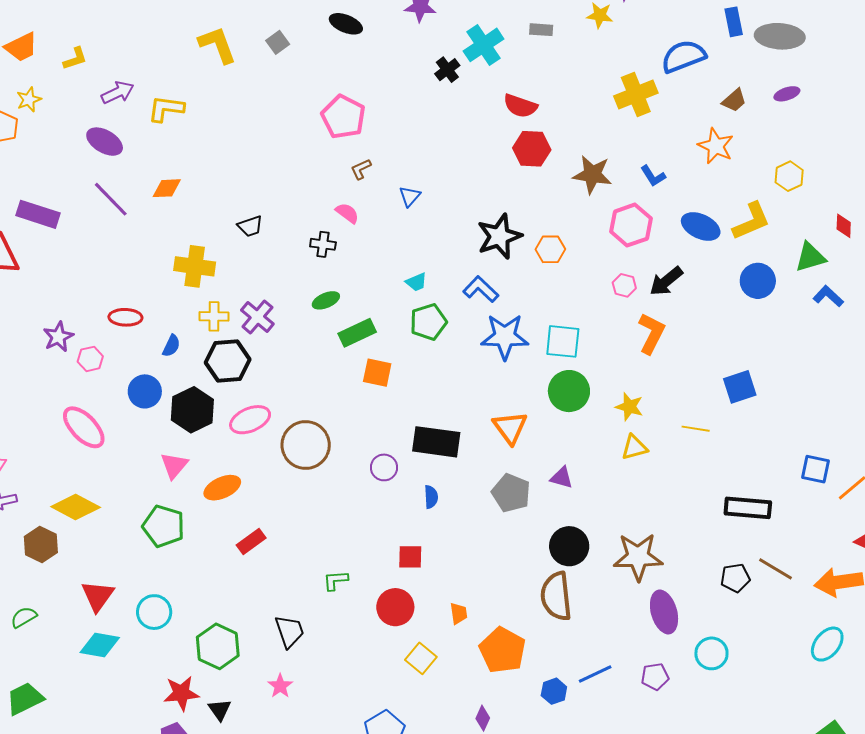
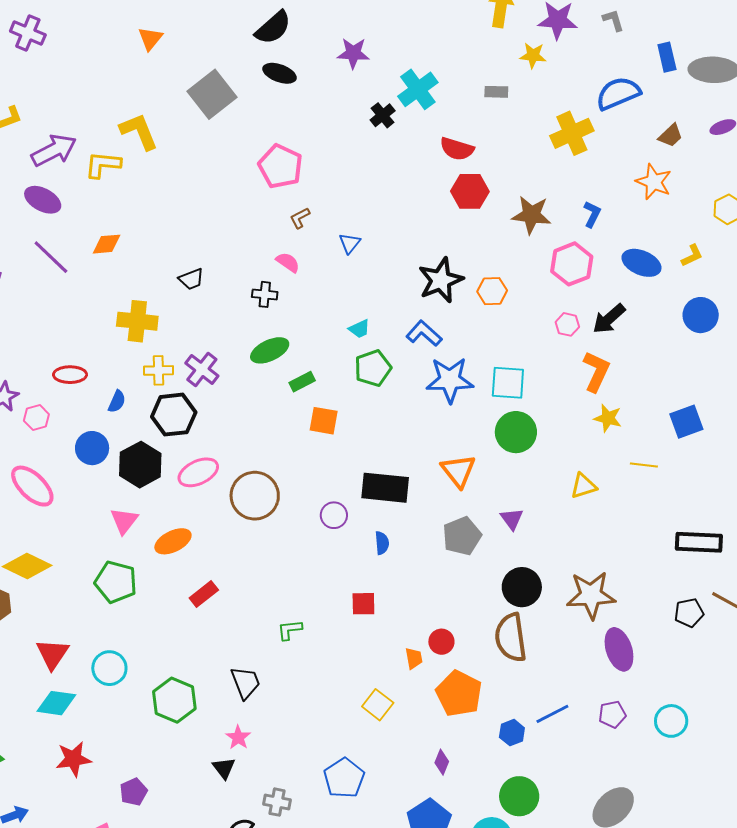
gray rectangle: (541, 30) -> (496, 92), moved
gray square: (278, 42) -> (212, 94), size x2.0
yellow L-shape: (217, 45) -> (139, 131), moved
purple arrow: (118, 93) -> (54, 150), size x1.4
blue L-shape: (653, 176) -> (592, 214), turned -120
yellow L-shape: (751, 221) -> (692, 256), size x0.6
green ellipse: (326, 300) -> (270, 350), size x1.4
green rectangle: (357, 333) -> (302, 382), size x0.7
yellow star: (629, 407) -> (608, 418), moved
purple triangle: (562, 478) -> (512, 519), turned 40
gray pentagon: (511, 493) -> (462, 536), turned 30
red circle: (395, 607) -> (441, 642), moved, size x0.7
cyan circle: (711, 653) -> (671, 721), moved
red star: (181, 693) -> (74, 759), moved
black triangle: (220, 710) -> (224, 768), moved

